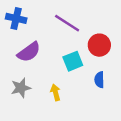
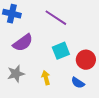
red circle: (99, 45) -> (86, 60), moved
blue semicircle: (99, 80) -> (78, 83), moved, turned -56

